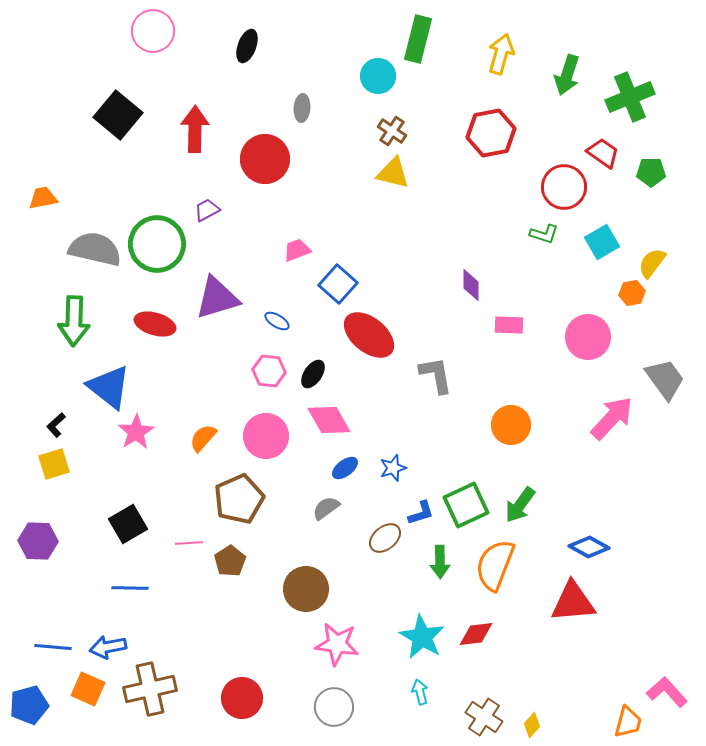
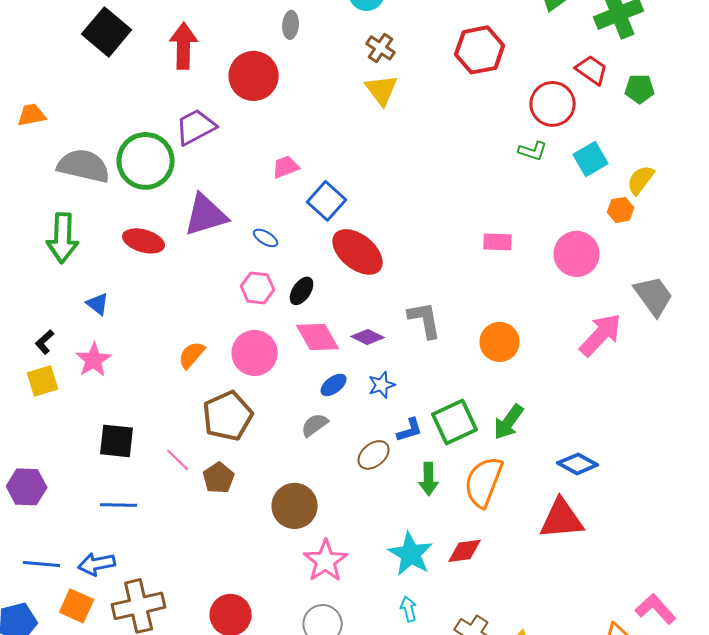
yellow triangle: (393, 173) -> (382, 90), turned 39
purple trapezoid: (207, 210) -> (196, 127), size x1.6
purple diamond: (471, 285) -> (368, 337), moved, turned -64
gray L-shape: (436, 375) -> (425, 320), moved
blue triangle: (109, 387) -> (98, 304), size x0.5
pink star: (136, 432) -> (94, 360), moved
black square: (128, 524) -> (117, 441), turned 36
purple hexagon: (38, 541) -> (27, 487), moved
pink line: (189, 543) -> (178, 460), turned 48
pink star: (337, 644) -> (326, 561), turned 30

